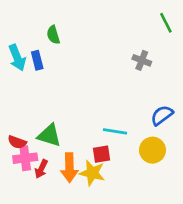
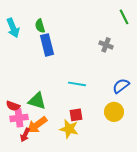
cyan arrow: (17, 58) -> (13, 28), moved
blue rectangle: (37, 60) -> (47, 45), moved, size x1.5
cyan line: (115, 131) -> (77, 84), moved
orange arrow: (69, 168) -> (37, 125), moved, turned 55
red arrow: (41, 169) -> (25, 135), moved

